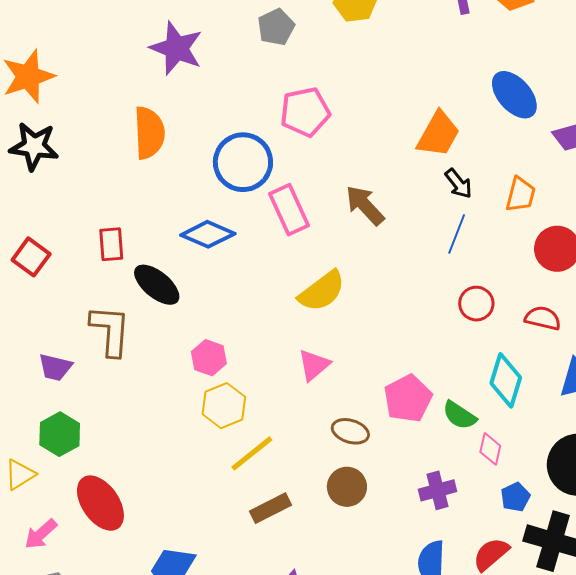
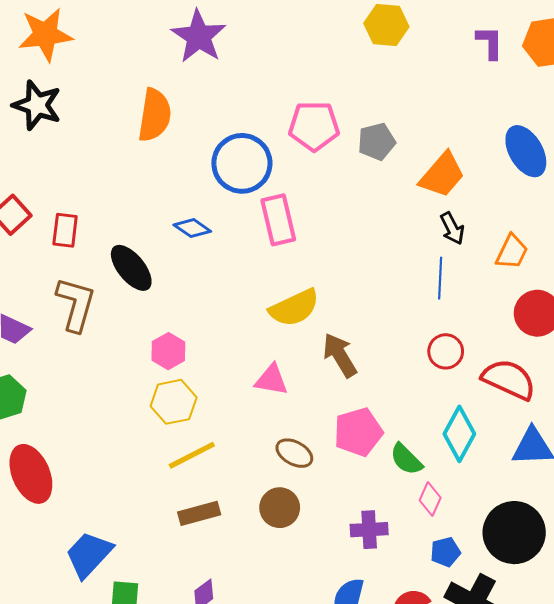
gray pentagon: (276, 27) -> (377, 142), moved
brown arrow: (365, 205) -> (340, 355), moved
blue diamond: (208, 234) -> (192, 228), size x0.7
blue line: (457, 234) -> (440, 278), turned -30
red rectangle: (111, 244) -> (65, 230), moved
red semicircle: (543, 318) -> (509, 379), size x1.5
pink triangle: (314, 365) -> (271, 380), turned 39

